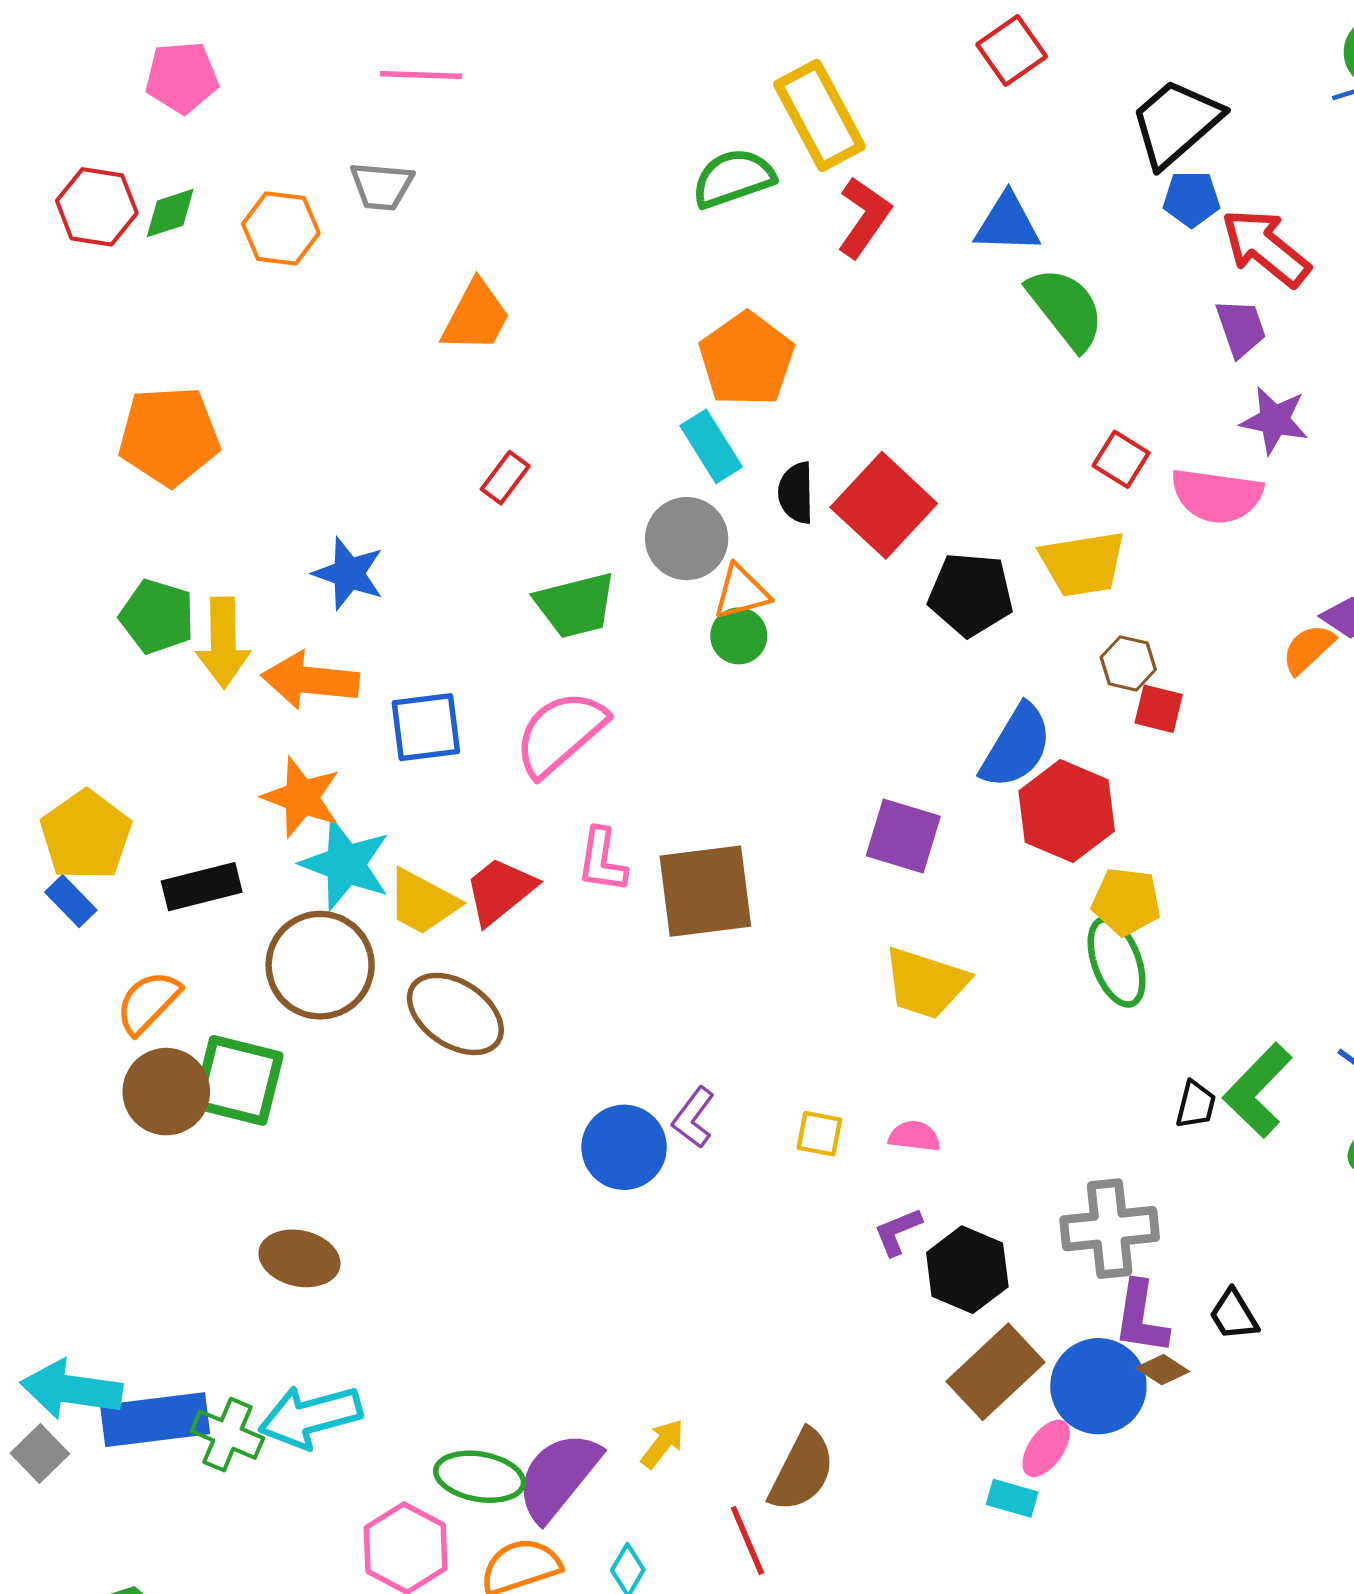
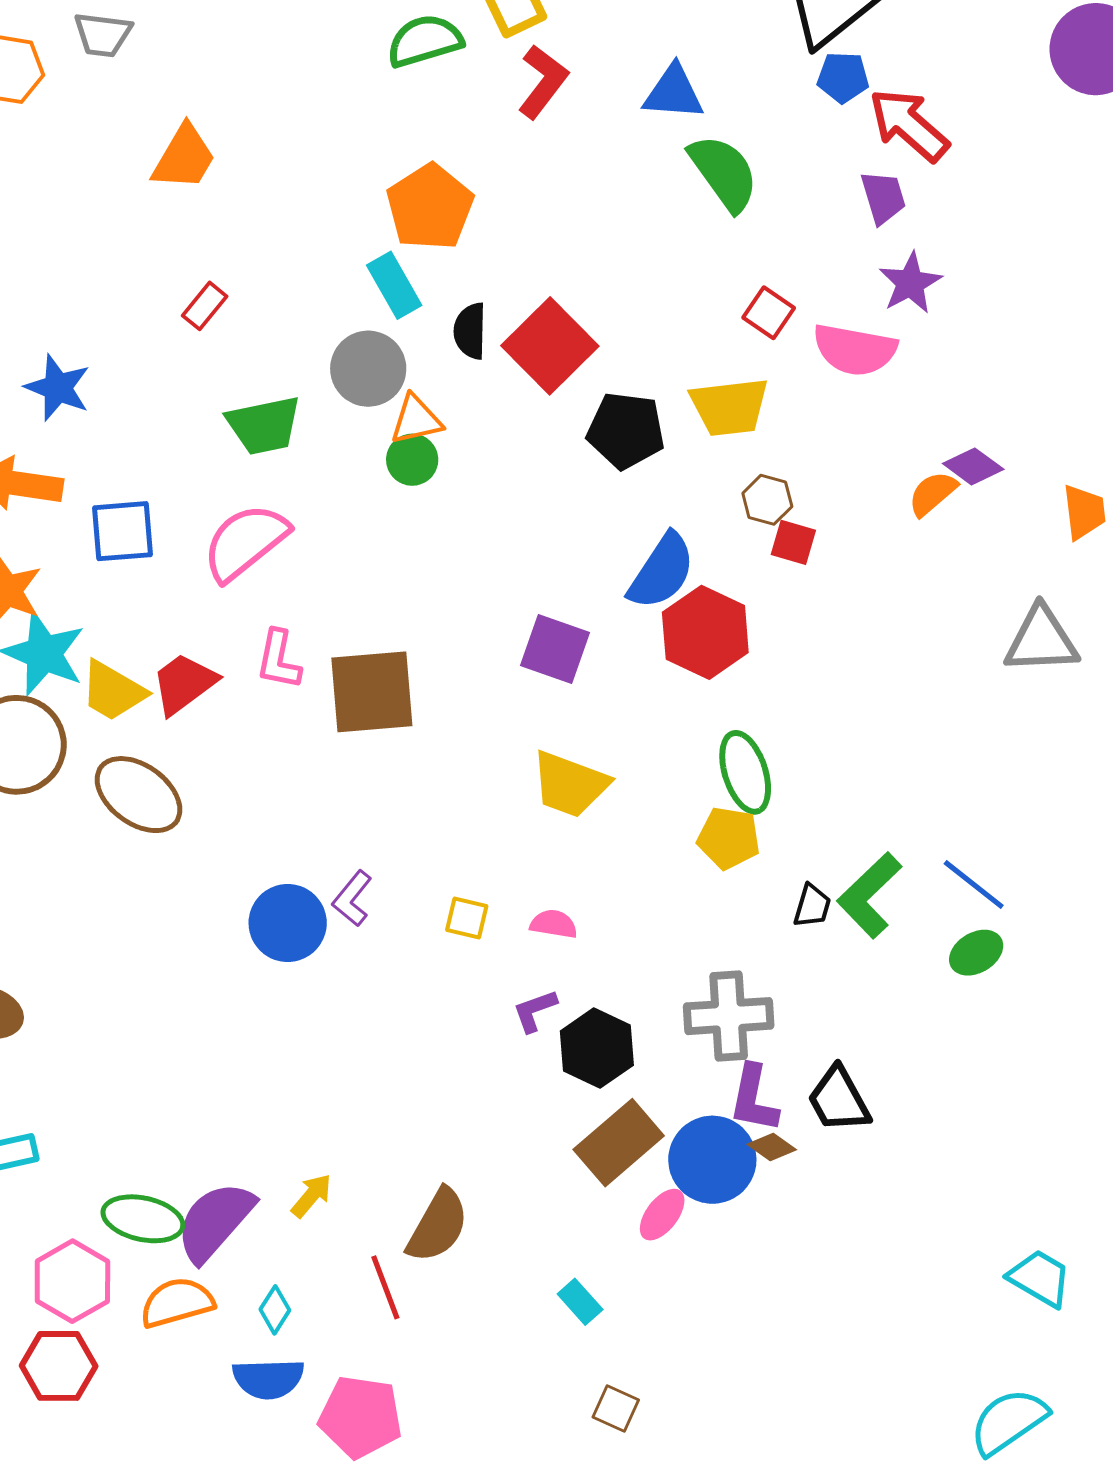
purple star: (1274, 420) -> (910, 283), turned 30
yellow pentagon: (1126, 902) -> (729, 838), moved
black trapezoid: (1234, 1315) -> (839, 1100), size x1.4
cyan rectangle: (1012, 1498) -> (580, 1302), moved, turned 30

